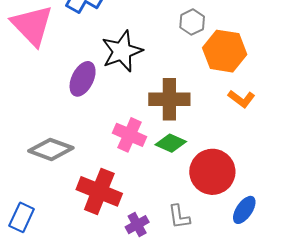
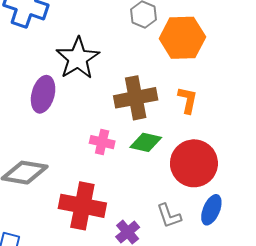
orange L-shape: (242, 99) -> (188, 100), moved, turned -104
pink cross: (130, 135) -> (102, 142), size x0.7
blue ellipse: (244, 210) -> (211, 210), moved

